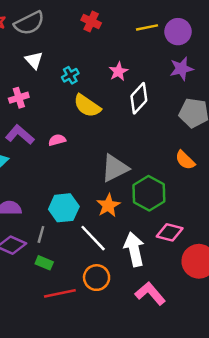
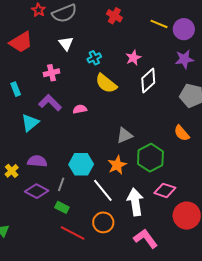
yellow line: (147, 27) -> (159, 24), turned 30
gray triangle: (115, 168) -> (125, 135), size x0.7
red line: (60, 293) -> (73, 233), turned 35

